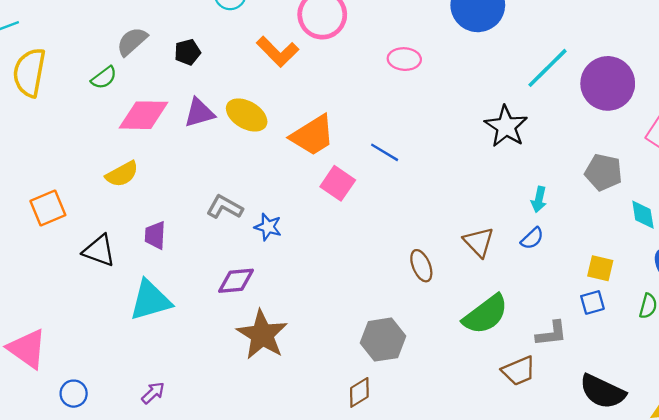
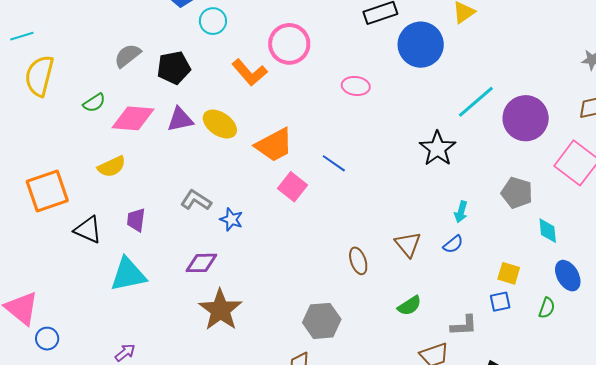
black pentagon: (187, 52) -> (174, 68), size x1.5
green semicircle: (104, 78) -> (94, 103), moved
orange square: (48, 208) -> (47, 191), size x1.4
green semicircle: (486, 314) -> (409, 306), size x0.6
blue circle: (74, 394) -> (47, 339), moved

